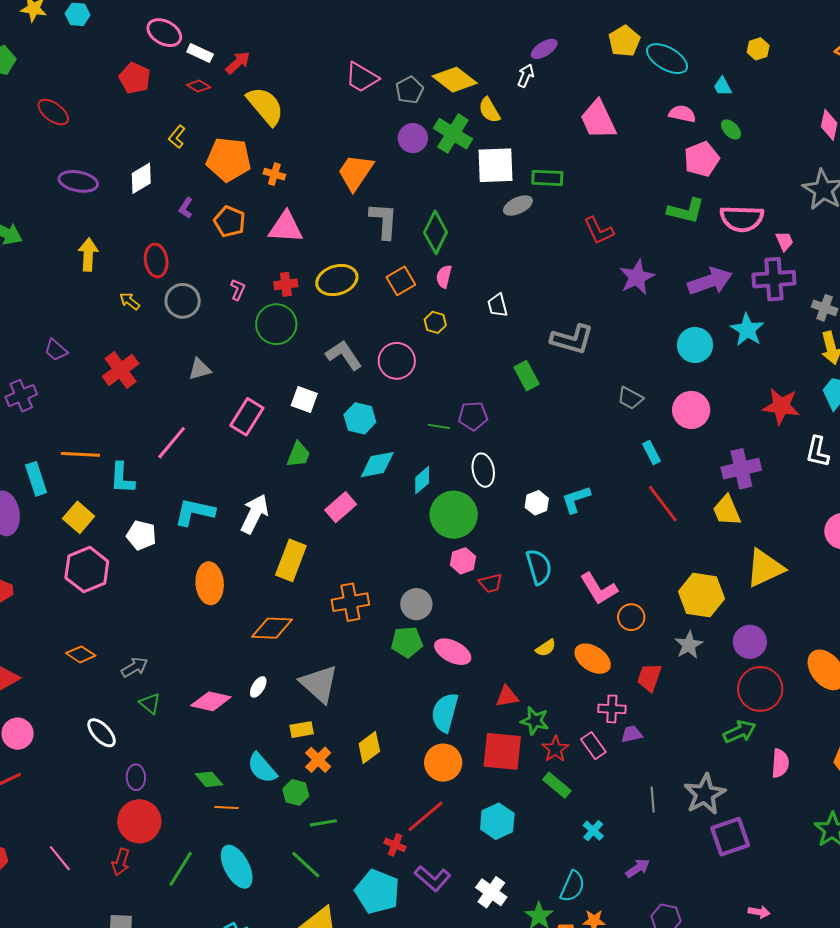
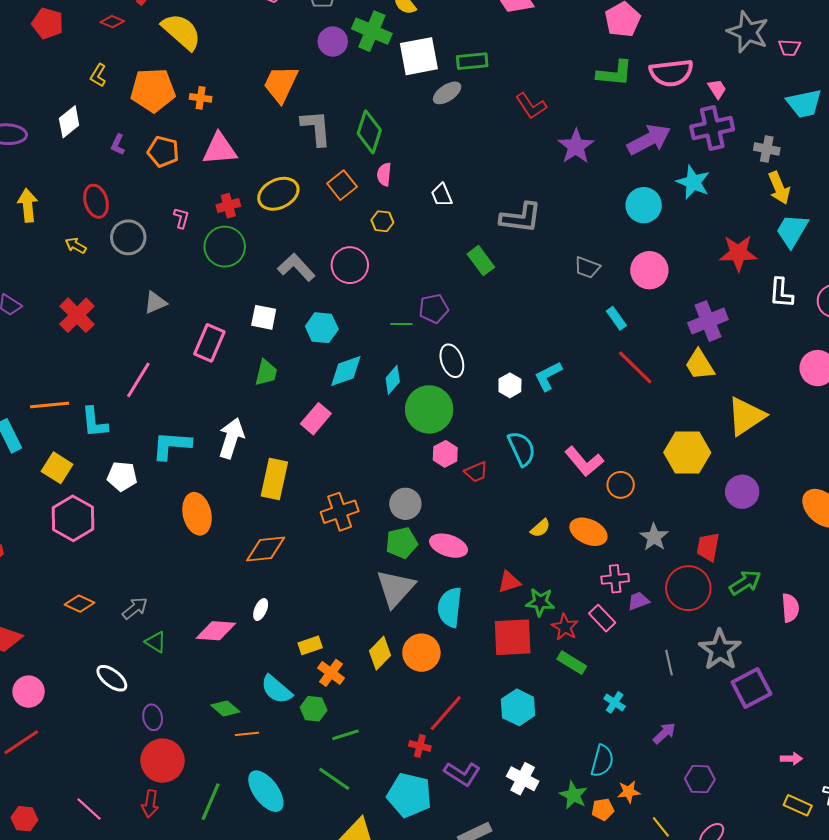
gray star: (689, 645) -> (654, 537), moved
red trapezoid: (649, 677) -> (708, 547), moved
gray triangle: (319, 684) -> (396, 588), moved, turned 39
red circle: (760, 689) -> (688, 588), moved
orange circle: (443, 763) -> (421, 653), moved

